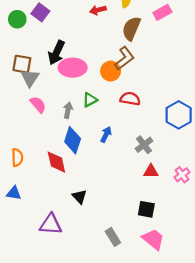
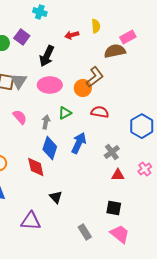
brown semicircle: (131, 28) -> (115, 51), moved, turned 55
black arrow: (56, 53) -> (47, 56), moved
gray triangle: (30, 78) -> (19, 81), moved
blue arrow: (106, 134) -> (79, 143), size x1.5
pink cross: (182, 175) -> (145, 169), moved

